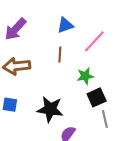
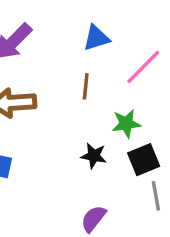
black star: (50, 109) -> (94, 156), moved, size x0.6

